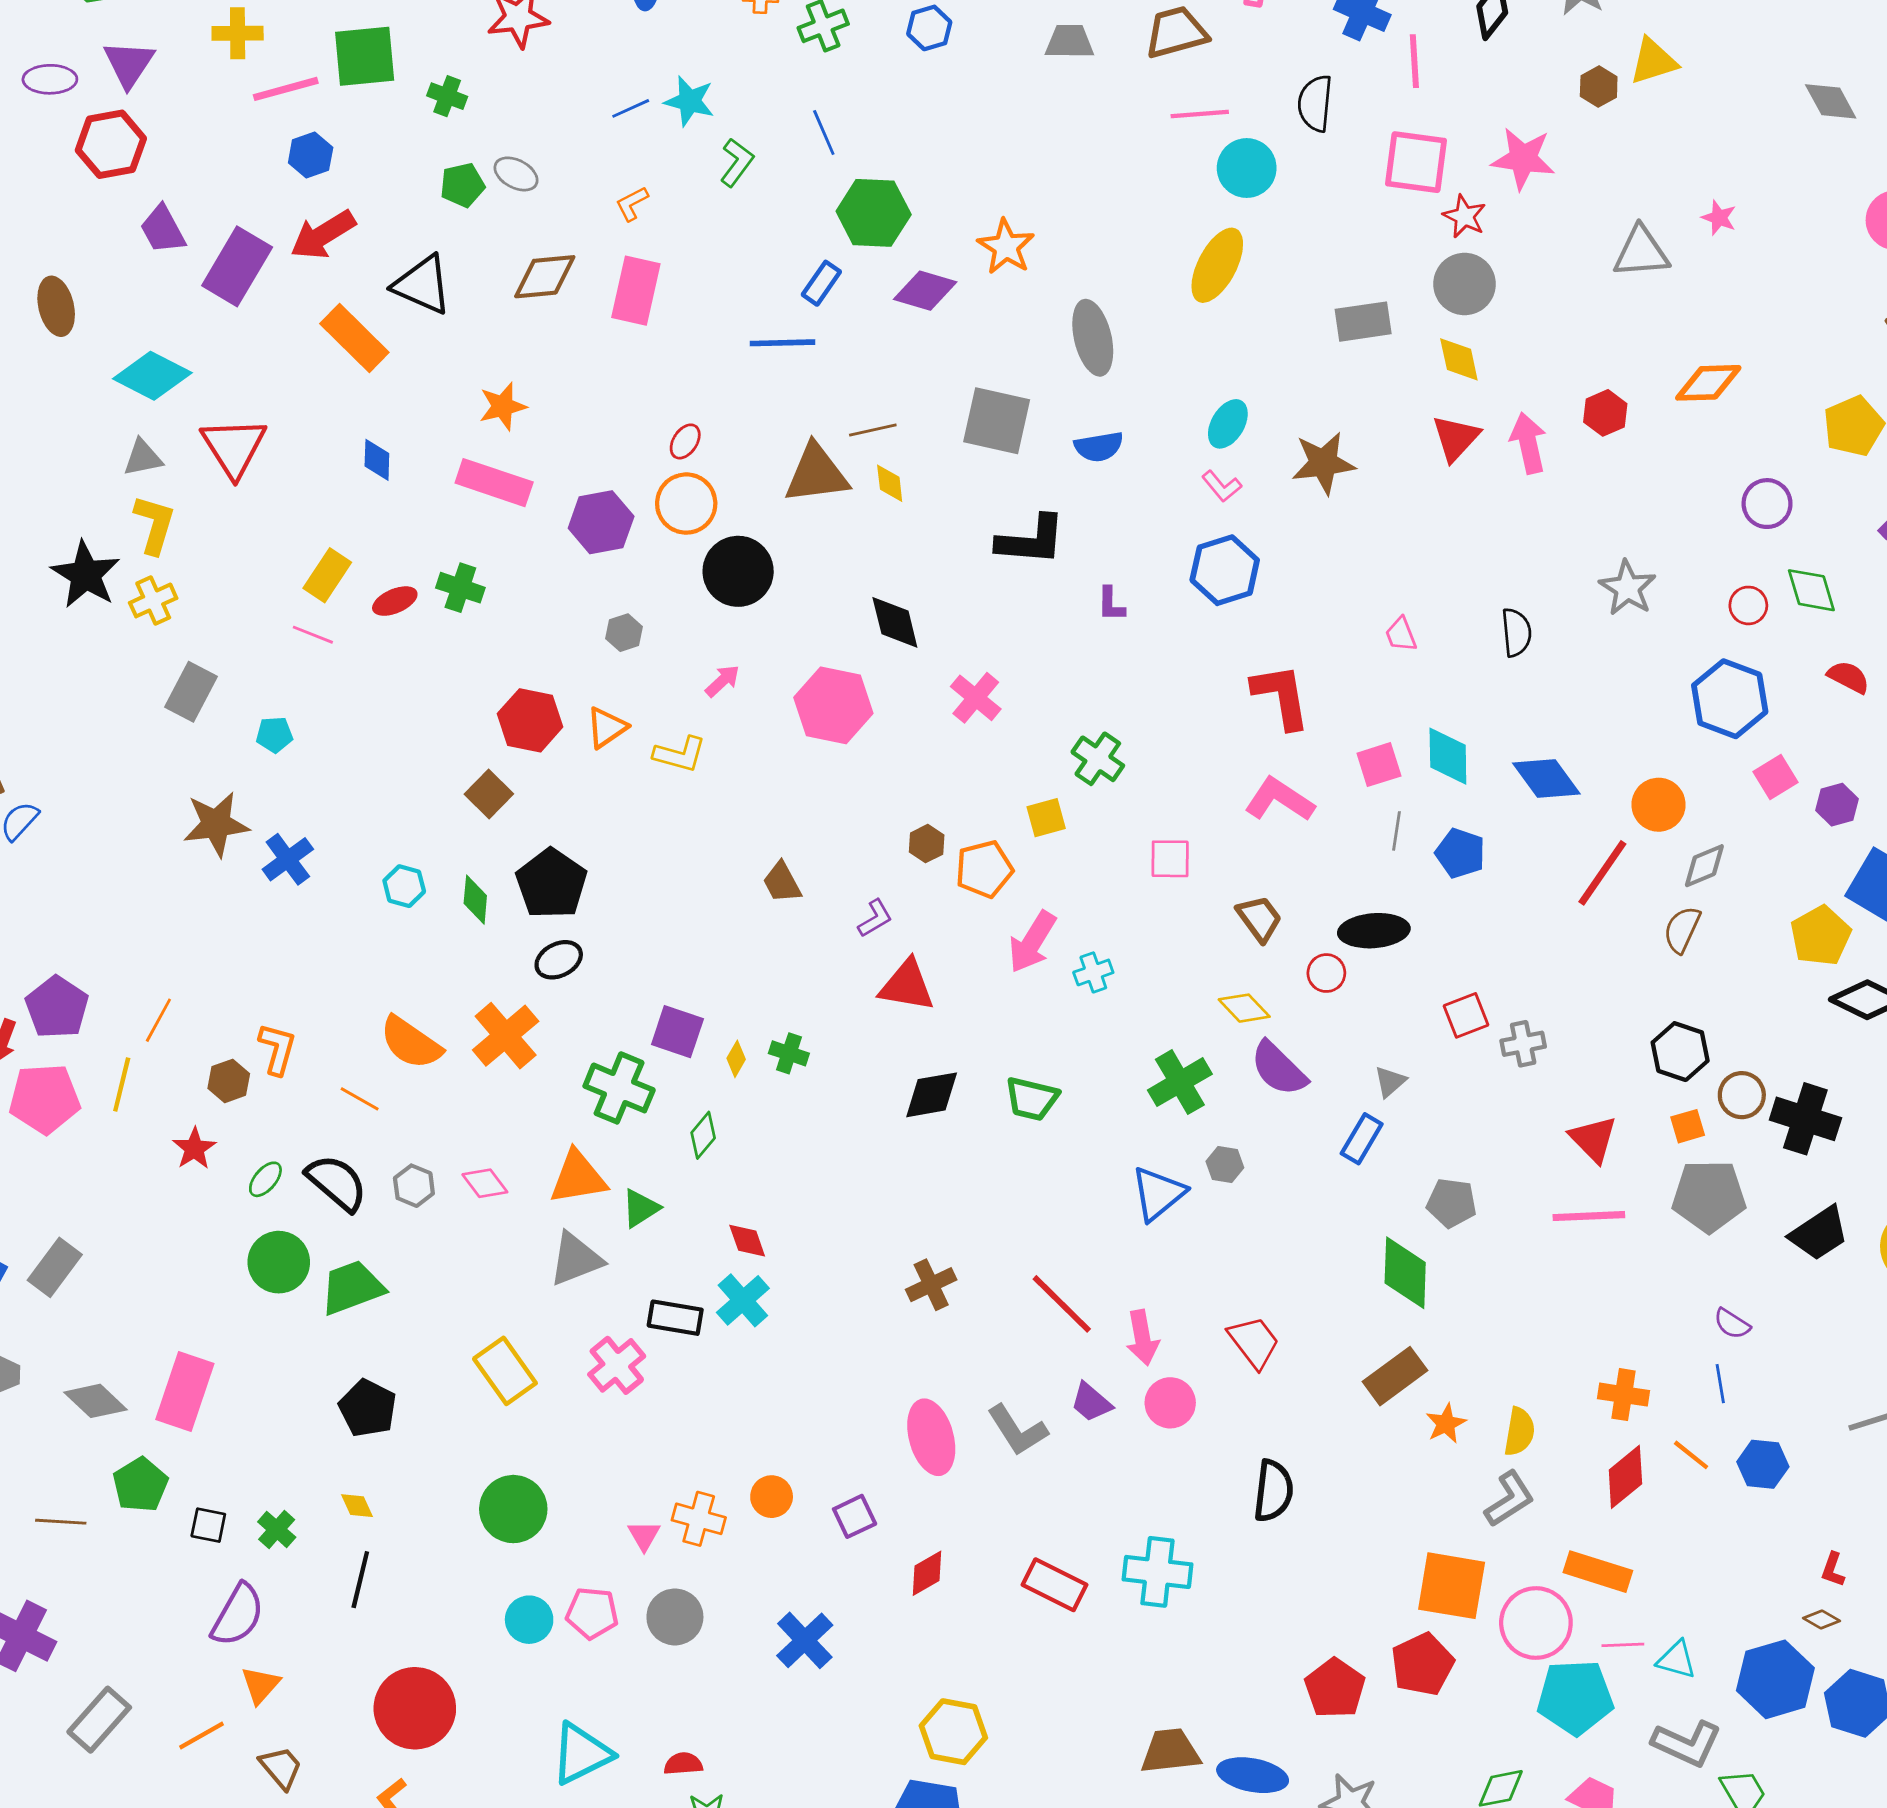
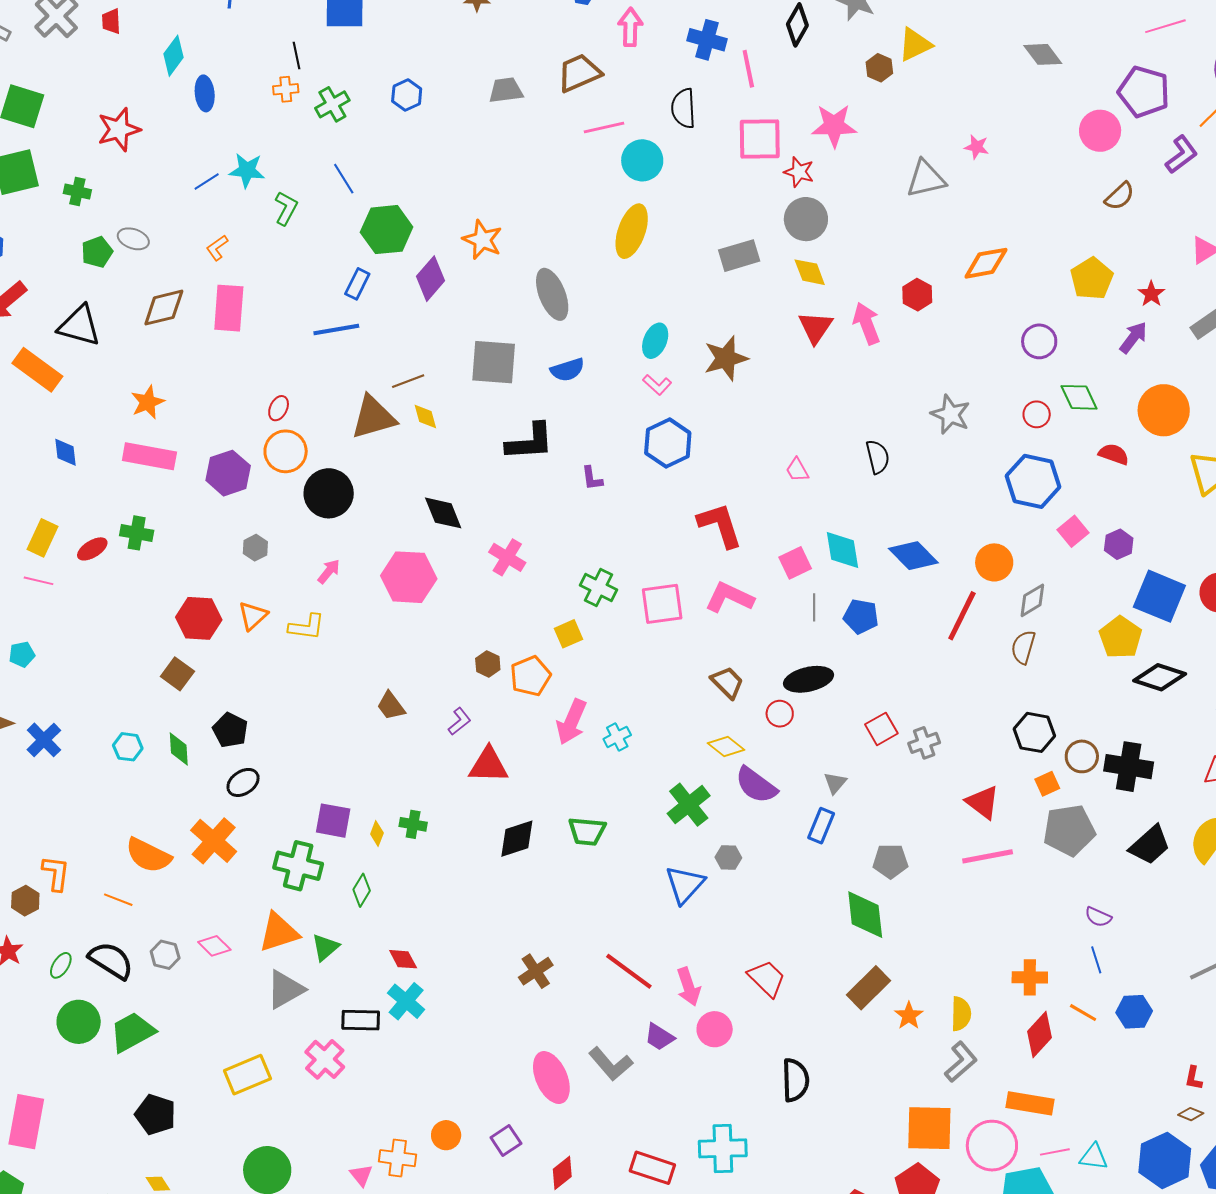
purple diamond: (925, 291) -> (430, 279), turned -57
pink square: (1170, 859) -> (662, 604), moved, size x1.4
black pentagon: (551, 884) -> (230, 730), size x0.7
yellow rectangle: (505, 1371) -> (247, 1075), turned -69

